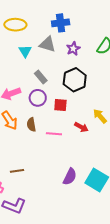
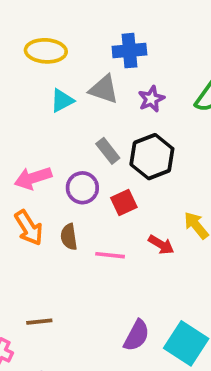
cyan triangle: (25, 51) -> (62, 101), turned 32
gray rectangle: (41, 77) -> (108, 151), moved
red square: (60, 105) -> (124, 202), turned -32

